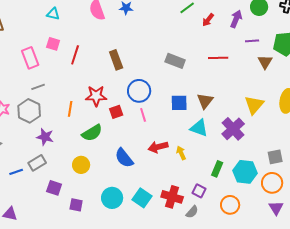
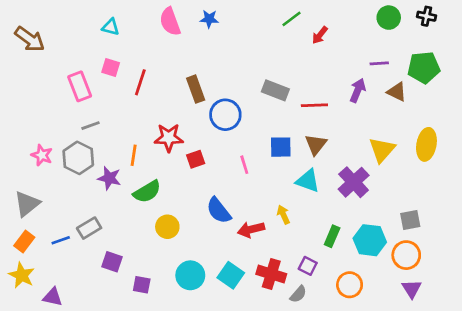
purple arrow: (236, 19) -> (358, 90), moved
red line: (218, 58) -> (314, 105), moved
brown triangle: (265, 62) -> (397, 92), turned -35
blue circle: (139, 91) -> (225, 115), moved
pink line: (143, 115) -> (244, 165), moved
green semicircle: (92, 133) -> (147, 192), moved
purple star: (45, 137) -> (109, 178), moved
red arrow: (158, 147) -> (251, 229), moved
blue semicircle: (124, 158) -> (219, 211), moved
yellow circle: (81, 165) -> (167, 227), moved

